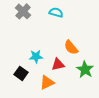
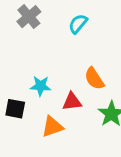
cyan semicircle: (56, 12) -> (78, 24), turned -72
black square: (21, 73) -> (15, 109), turned -32

